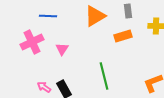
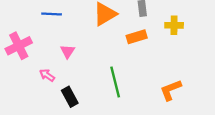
pink cross: (32, 42) -> (19, 46), moved
pink arrow: (44, 87) -> (47, 75), moved

